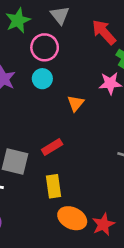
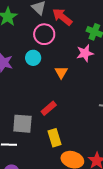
red arrow: (104, 32) -> (62, 17), moved
pink circle: (45, 47) -> (44, 34), moved

